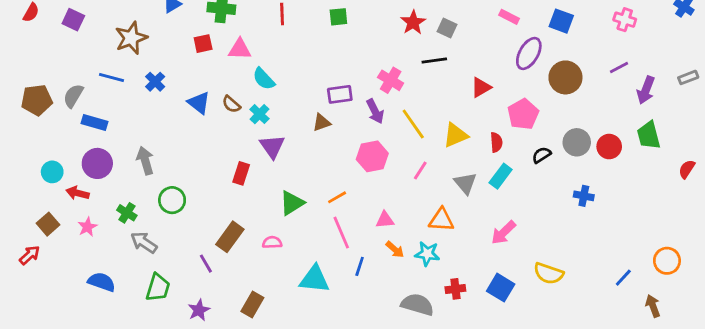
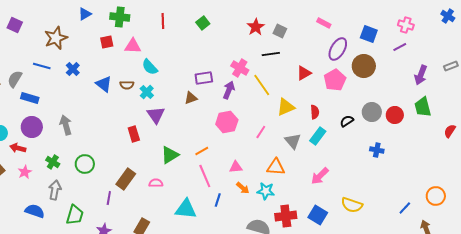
green square: (338, 17) -> (203, 23), turned -32
blue square: (561, 21) -> (369, 34), moved
purple line: (619, 68) -> (400, 47), moved
brown semicircle: (231, 104) -> (127, 85), turned -40
purple arrow: (375, 111) -> (229, 90), turned -132
pink pentagon: (523, 114) -> (335, 80), moved
yellow line: (413, 124) -> (262, 85), moved
red rectangle: (241, 173) -> (134, 134), turned -35
green circle: (172, 200) -> (85, 164), moved
gray arrow: (144, 242) -> (55, 190), moved, turned 66
purple line: (206, 264) -> (109, 198), turned 40
red cross: (455, 289) -> (286, 216), size x1.5

